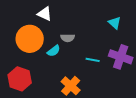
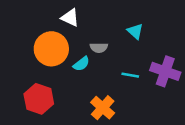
cyan triangle: (115, 23) -> (135, 31), moved

